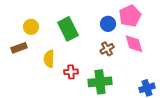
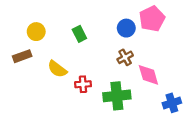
green rectangle: (68, 29) -> (79, 34), size x0.6
pink diamond: (134, 44) -> (148, 75), moved
yellow semicircle: (49, 59) -> (57, 69), turned -54

